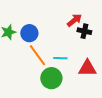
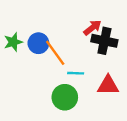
black cross: (84, 31) -> (104, 41), size x1.5
orange line: (37, 55) -> (55, 53), moved

